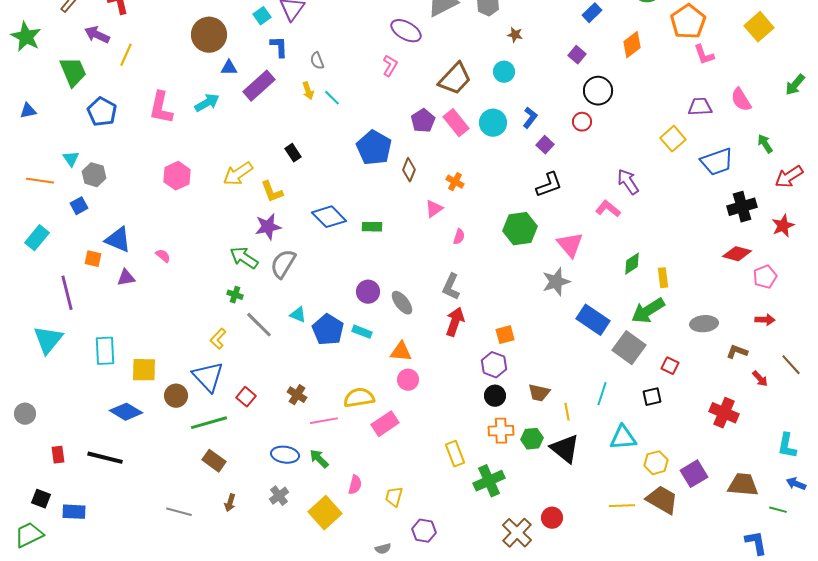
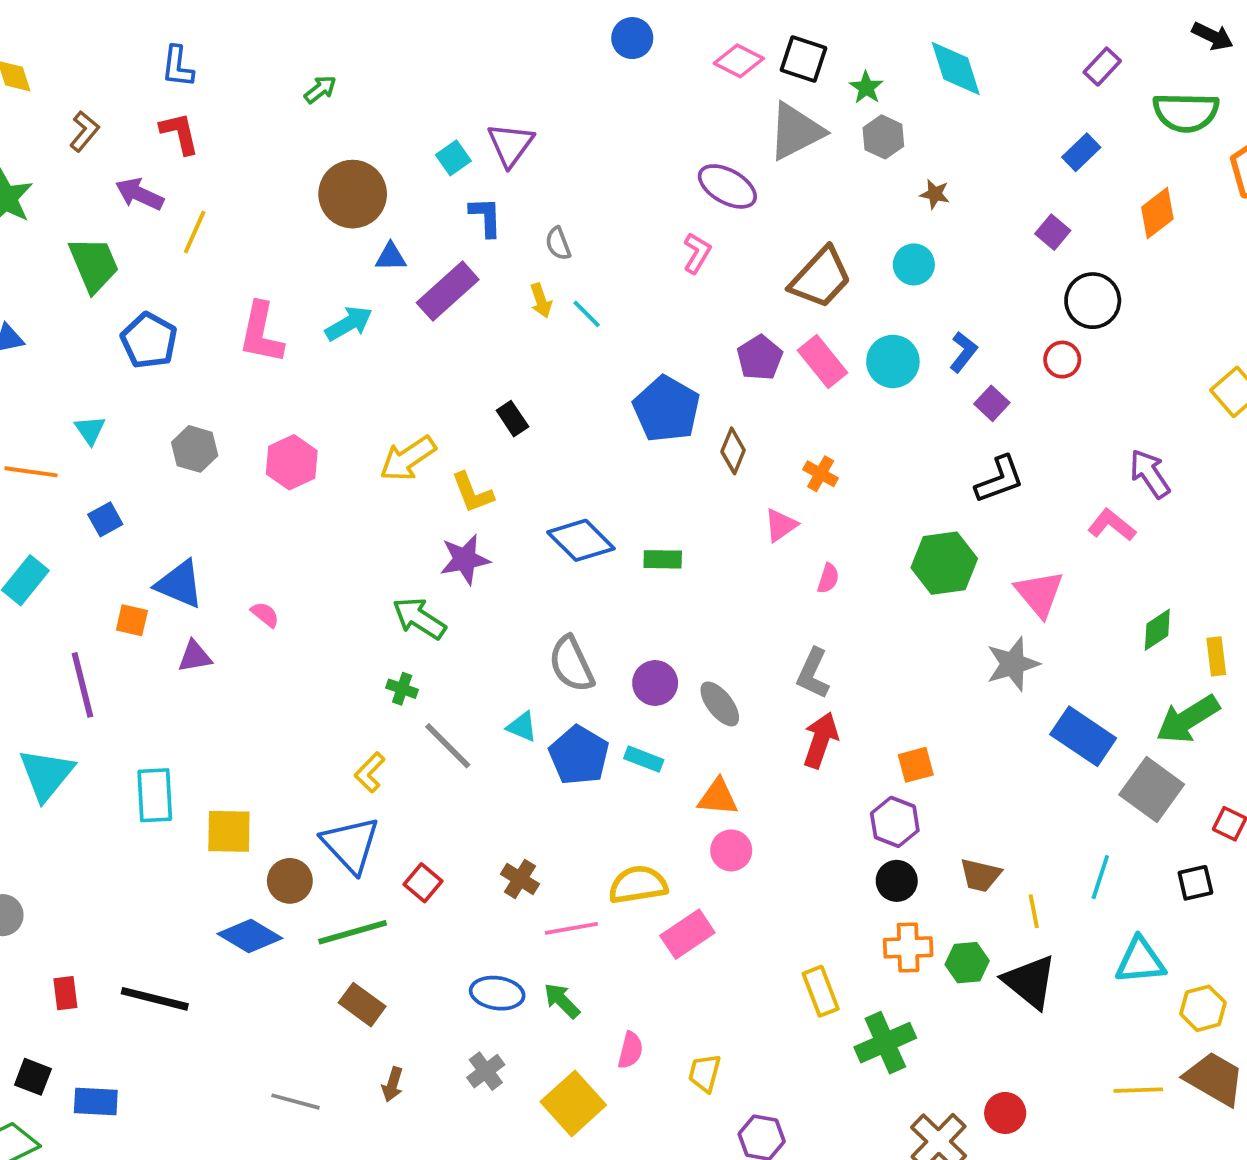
gray hexagon: (94, 175) -> (195, 449), moved
gray semicircle: (283, 264) -> (571, 664), moved, turned -56
blue diamond: (126, 412) -> (250, 936), moved

